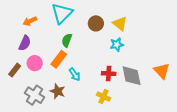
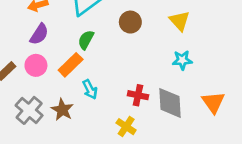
yellow triangle: (120, 24) -> (180, 21), moved
purple semicircle: (25, 43) -> (39, 34), moved
cyan star: (117, 45) -> (182, 60), moved

